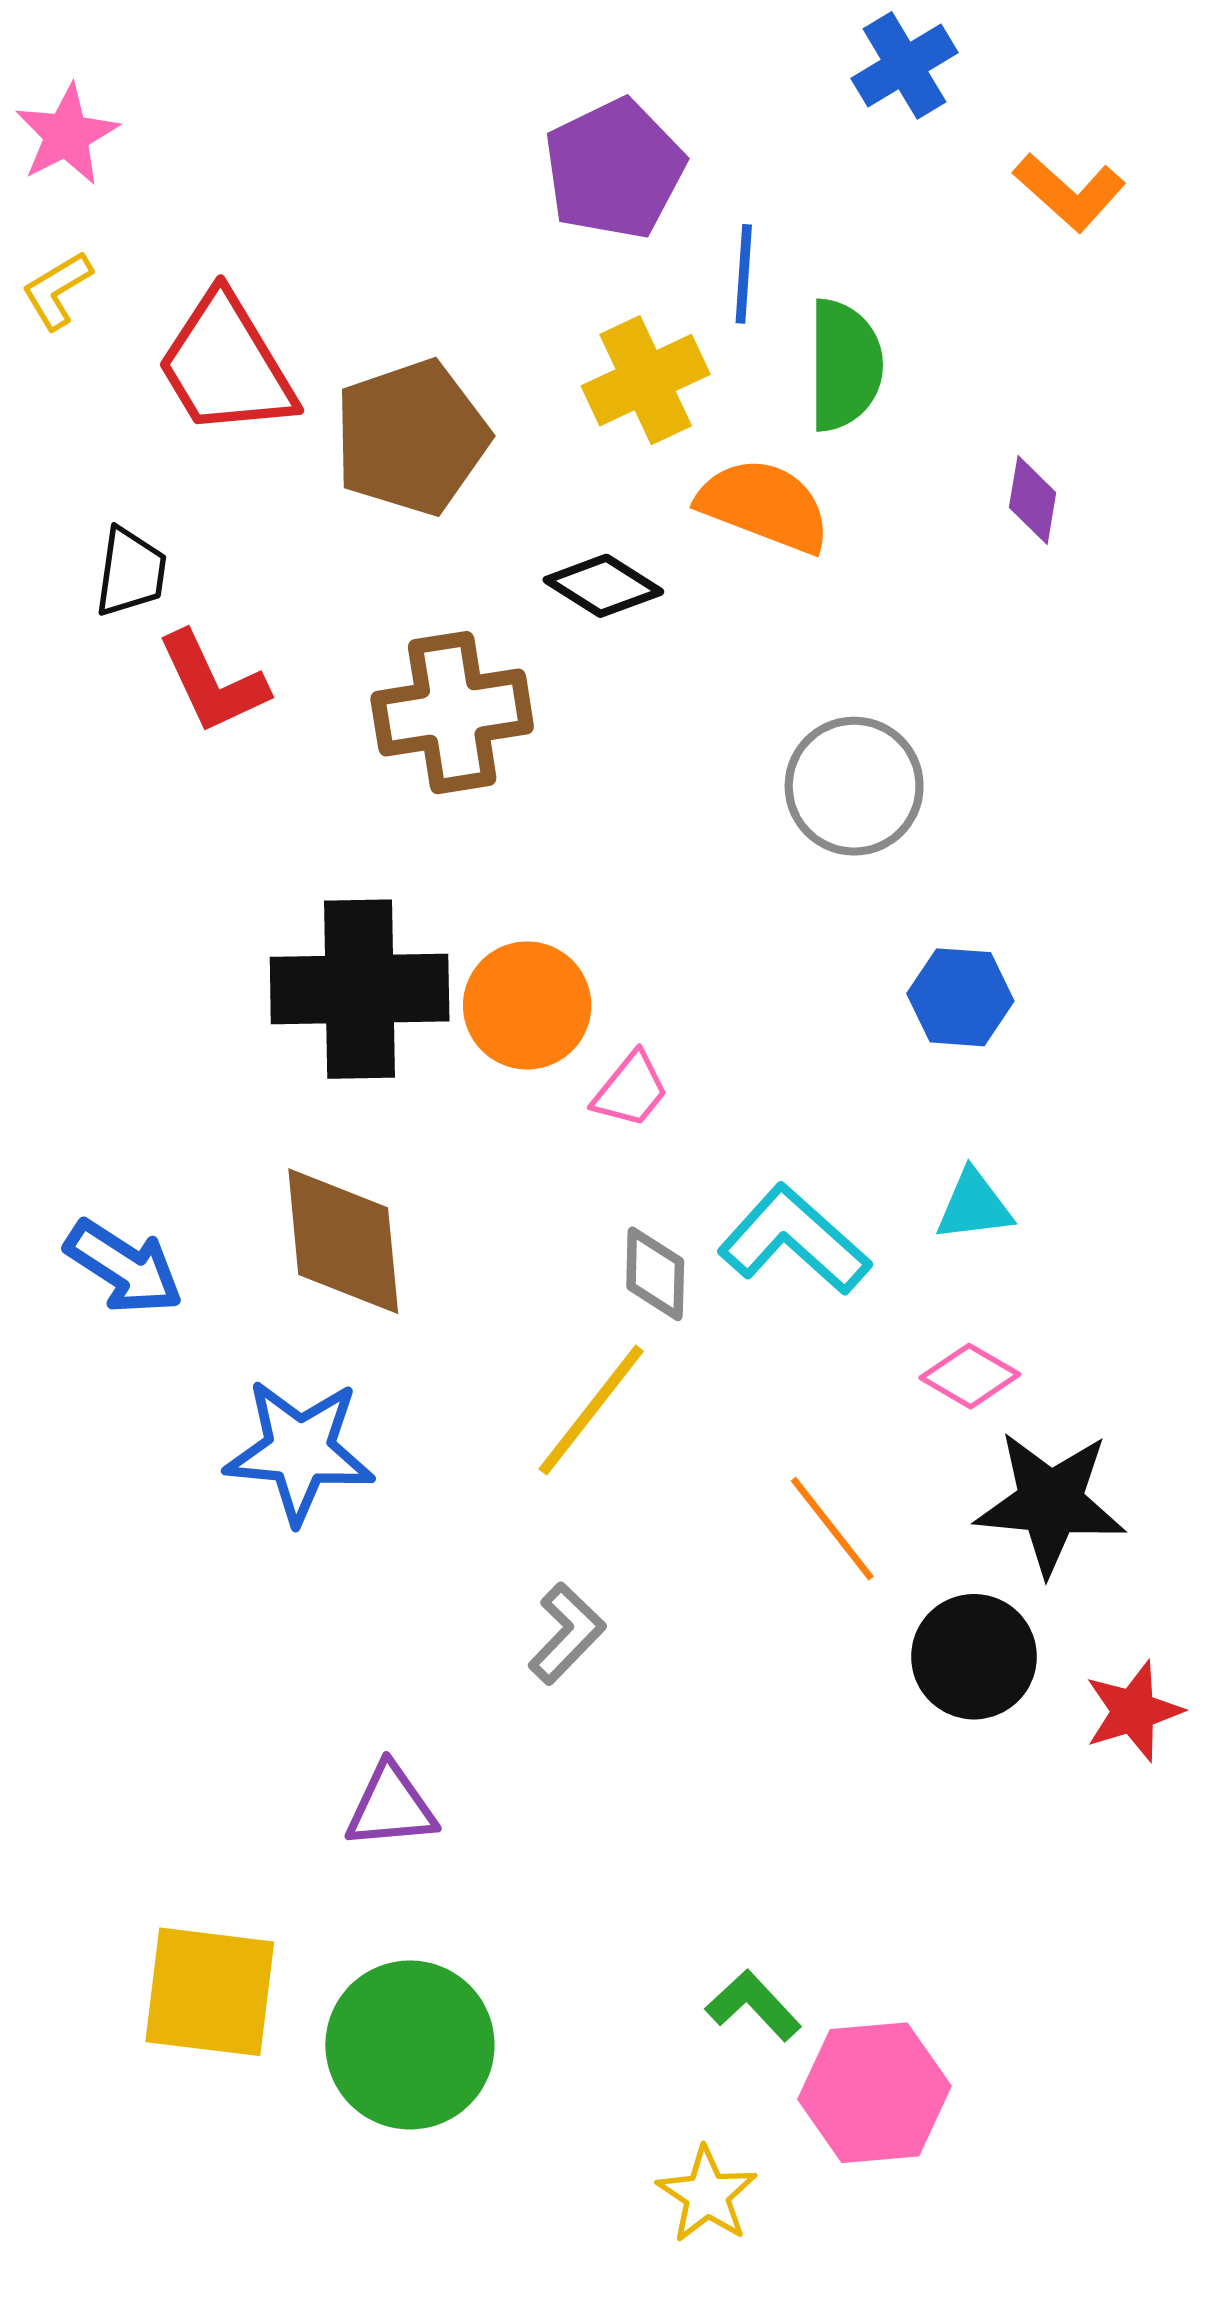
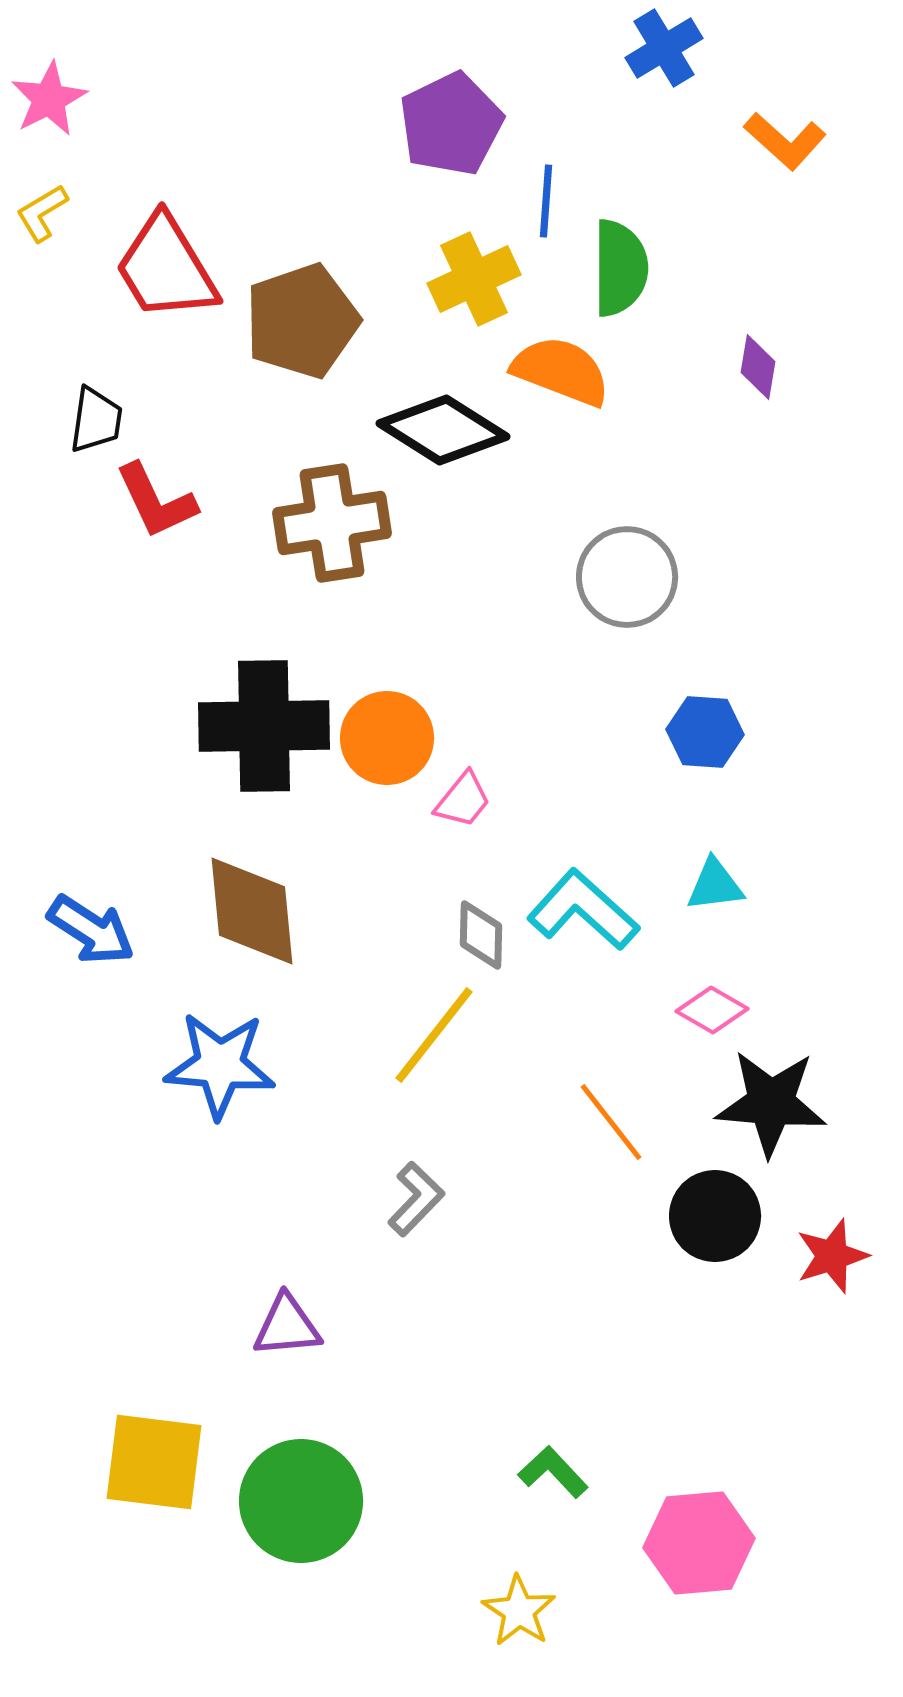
black diamond: (603, 586) -> (443, 430), size x1.5
pink hexagon: (875, 2093) -> (699, 1543), moved

